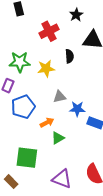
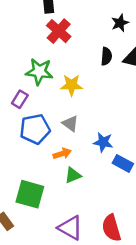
red cross: (49, 31) -> (59, 31), moved, turned -30
black semicircle: (69, 56) -> (106, 56), moved
gray triangle: (60, 97) -> (70, 124), moved, turned 40

